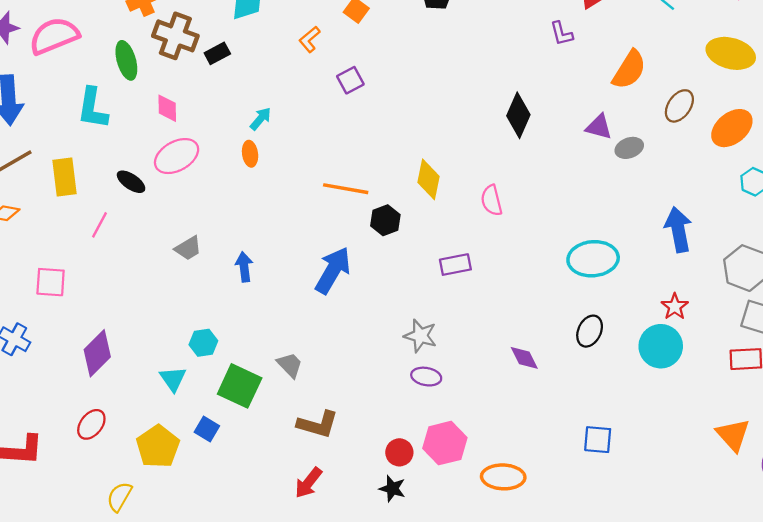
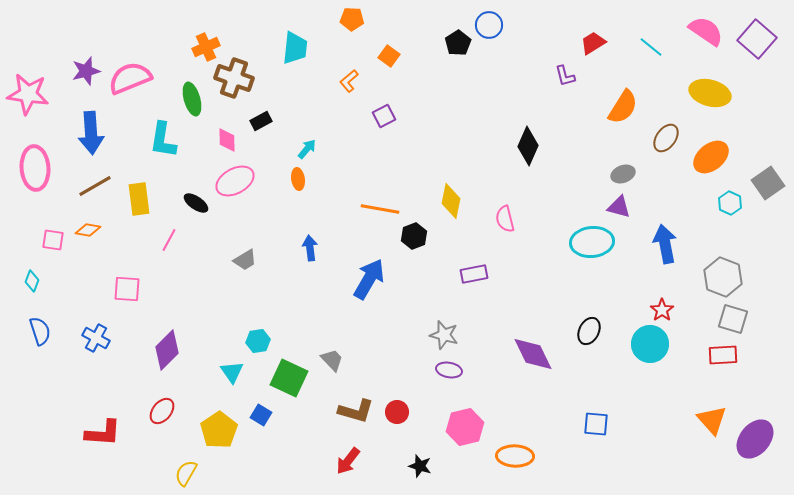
black rectangle: (217, 53) -> (261, 121), moved
purple triangle: (599, 127) -> (619, 207), moved
cyan ellipse: (593, 259) -> (592, 242), moved
blue arrow: (244, 267) -> (310, 248), moved
purple diamond: (524, 358) -> (533, 354), size x1.6
red circle: (399, 452) -> (397, 412), moved

